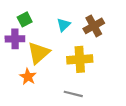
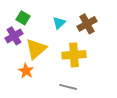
green square: (25, 19) -> (23, 18), turned -32
purple cross: (15, 39) -> (14, 36), turned -30

